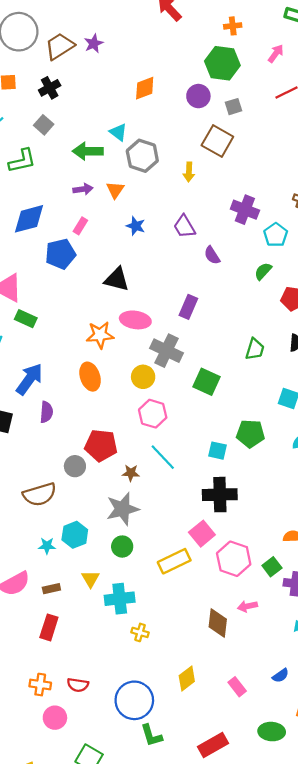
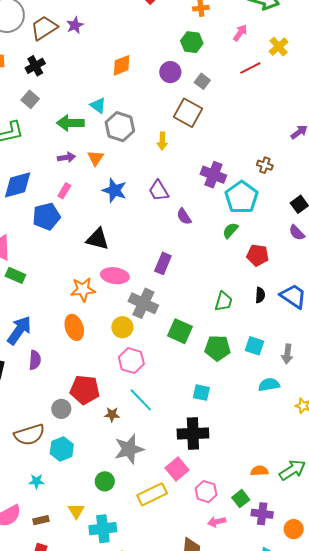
green hexagon: (222, 63) -> (192, 42), size x0.7
gray square: (234, 107) -> (202, 81), turned -35
blue star: (136, 226) -> (114, 190), size x1.4
cyan pentagon: (276, 235) -> (242, 197), size x1.5
green pentagon: (250, 434) -> (218, 348), moved
cyan square: (217, 451) -> (201, 393), moved
gray star: (123, 509) -> (129, 449), moved
cyan hexagon: (75, 535) -> (62, 449), moved
pink hexagon: (234, 559) -> (206, 492), size x0.7
pink arrow: (247, 606) -> (217, 522), moved

